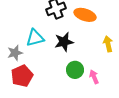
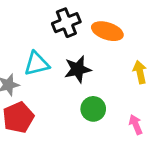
pink arrow: (94, 77) -> (136, 124), moved

